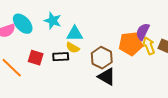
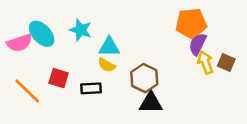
orange pentagon: (131, 44) -> (191, 23), moved
black rectangle: (61, 57) -> (91, 88), moved
black triangle: (107, 77) -> (151, 103), turned -30

